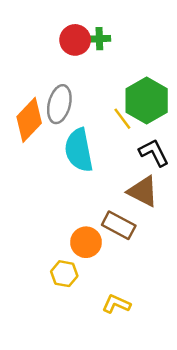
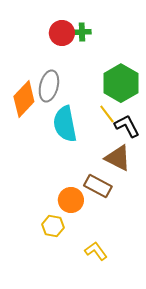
yellow line: (122, 119) -> (107, 114), moved
yellow L-shape: (116, 304) -> (96, 251), turned 30

